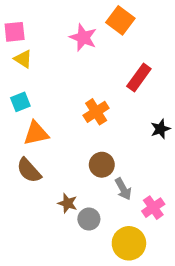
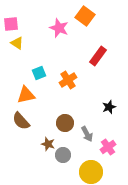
cyan square: (20, 102) -> (39, 73), moved
black star: (160, 129) -> (109, 107), moved
brown circle: (102, 165) -> (65, 123), moved

